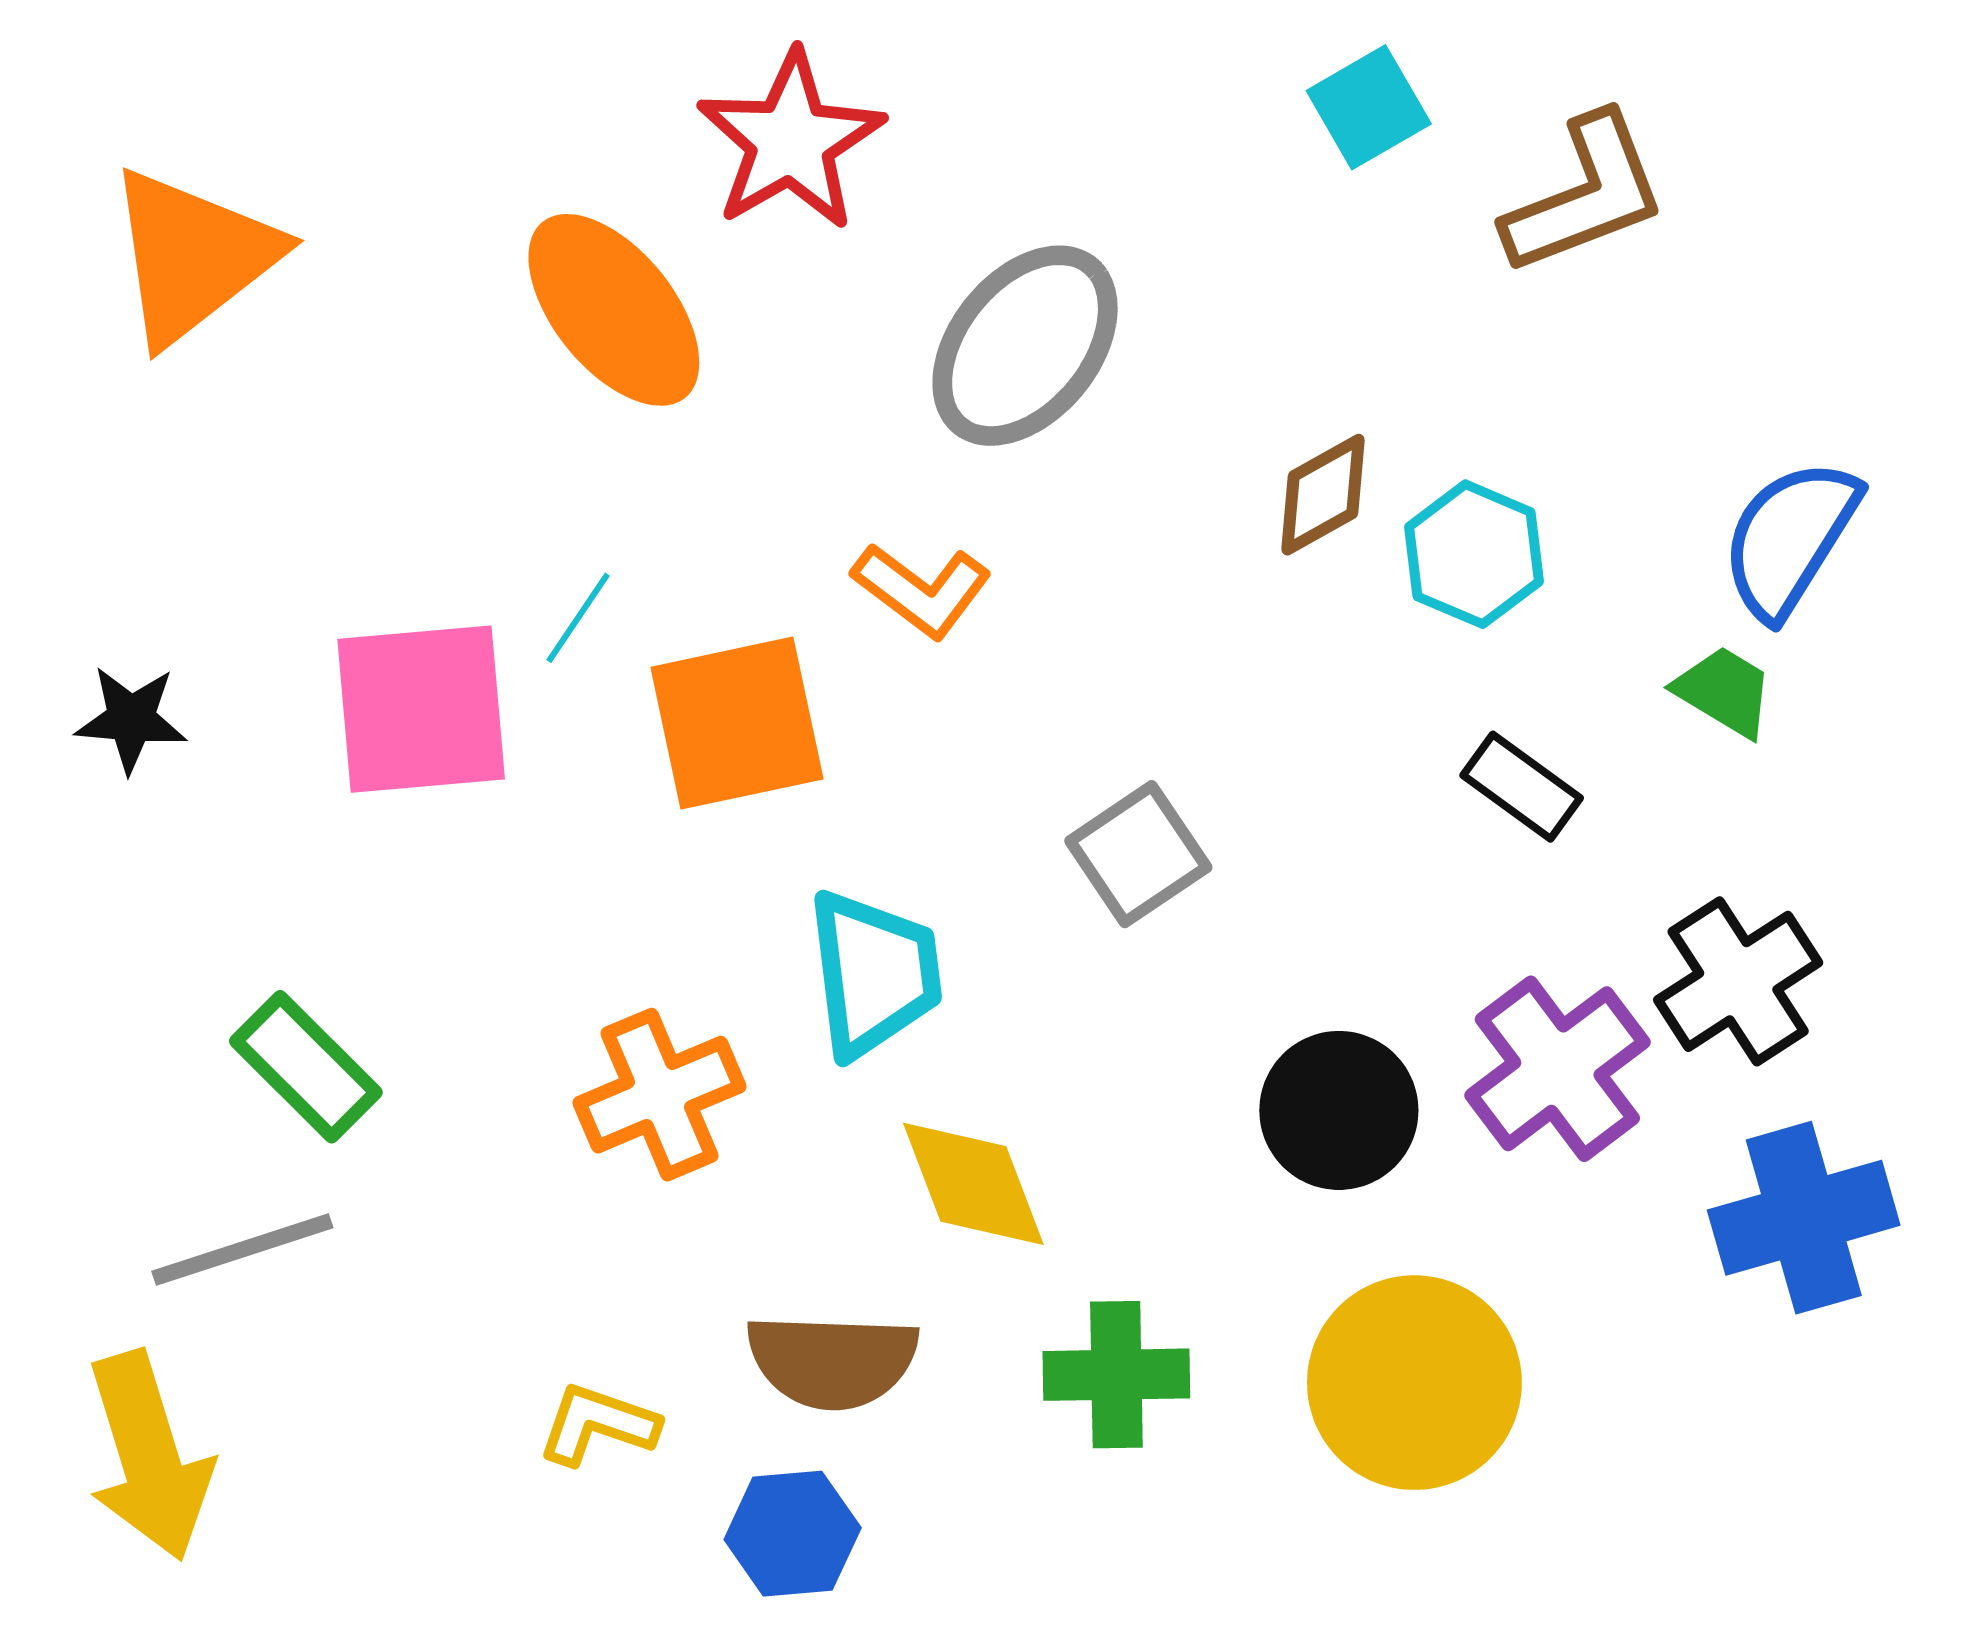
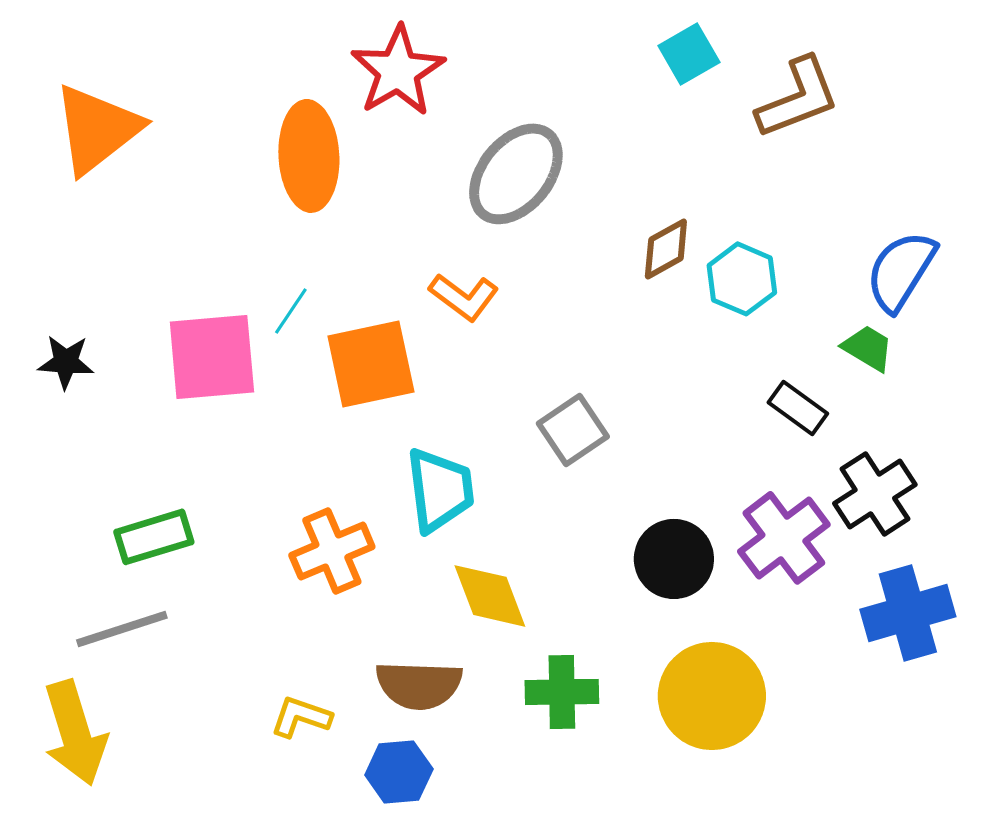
orange ellipse: (614, 310) -> (309, 156), turned 36
black rectangle: (1522, 787) -> (798, 408), moved
green rectangle: (306, 1067) -> (154, 537), turned -62

